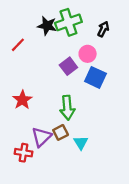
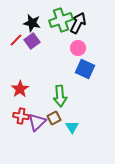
black star: (47, 26) -> (32, 23), moved
black arrow: (103, 29) -> (78, 23), moved, size x1.5
purple square: (68, 66) -> (32, 41), moved
red cross: (23, 153) -> (21, 116), moved

